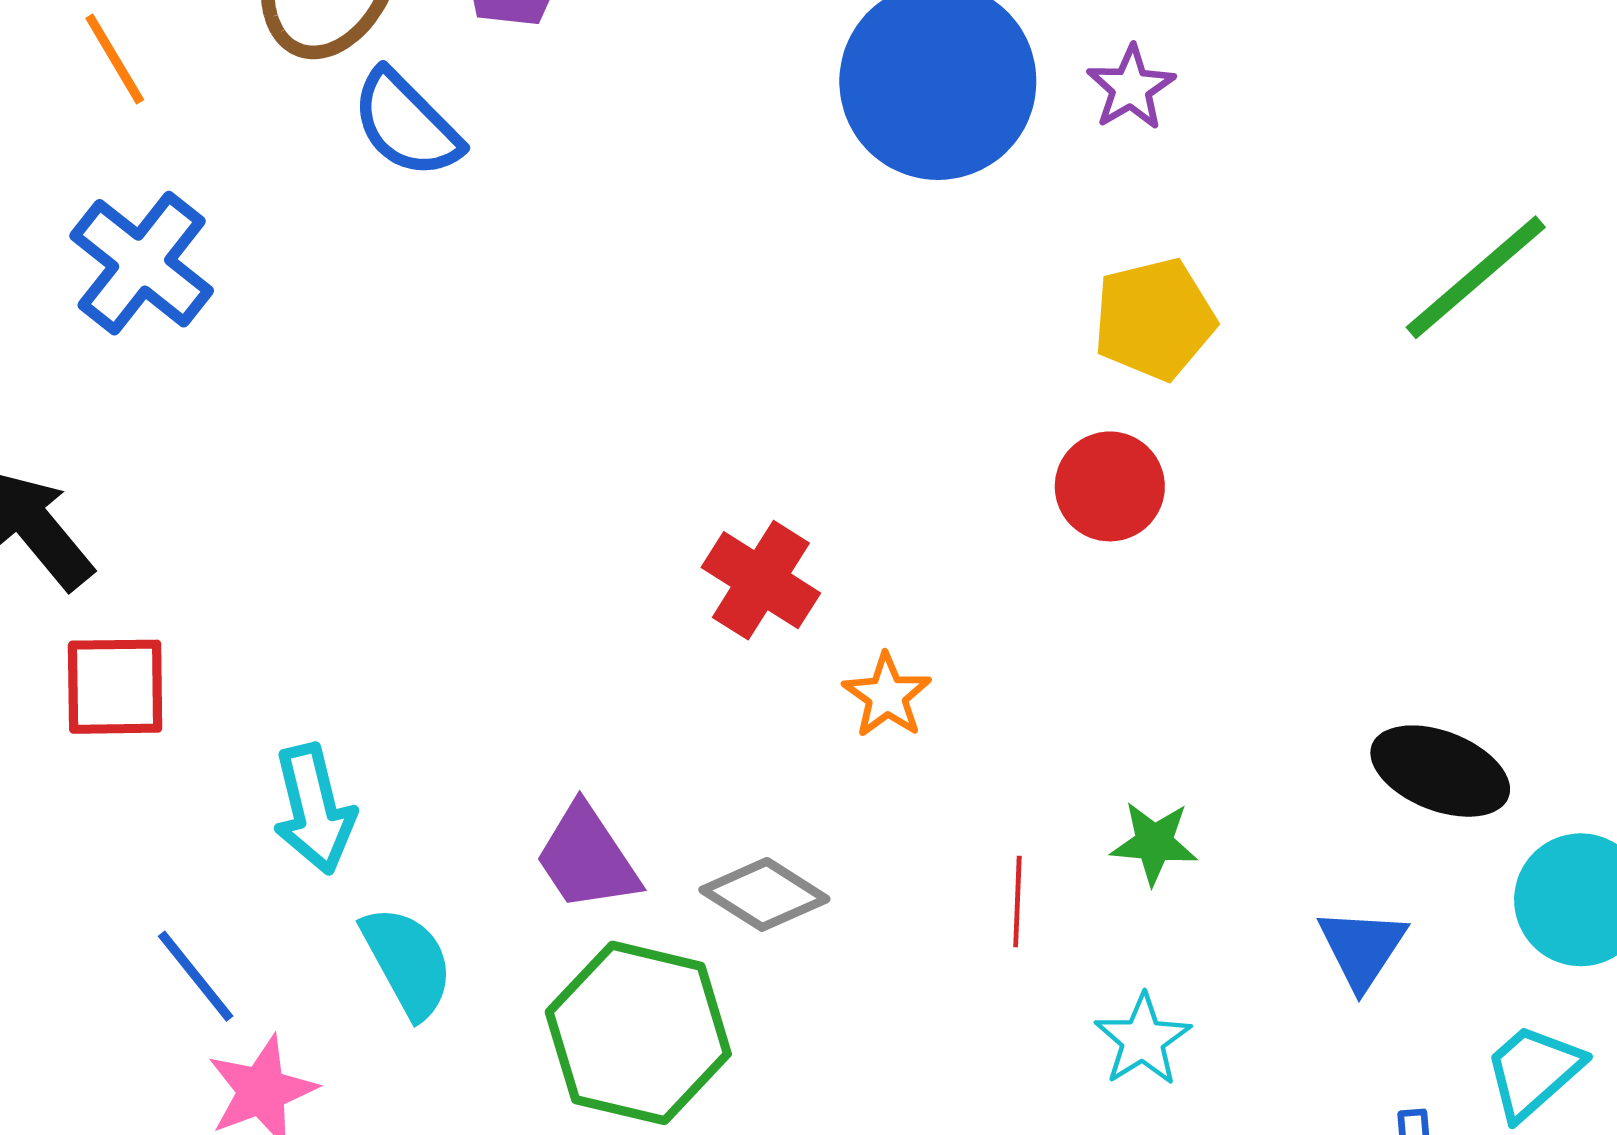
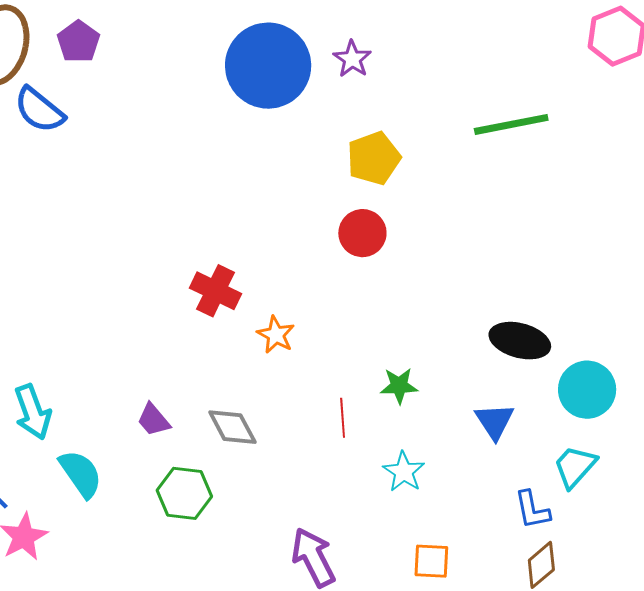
green line: (1476, 277) -> (511, 124), turned 36
purple trapezoid: (587, 858) -> (154, 420), size x0.7
gray diamond: (764, 894) -> (232, 427), turned 36
green hexagon: (638, 1033) -> (184, 493), size x0.7

